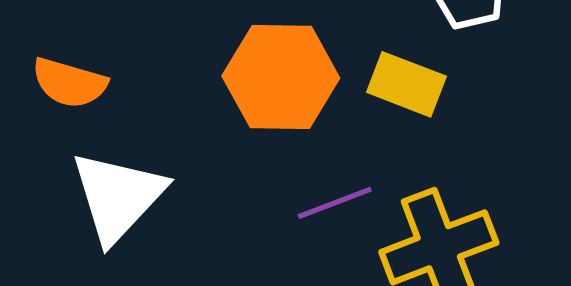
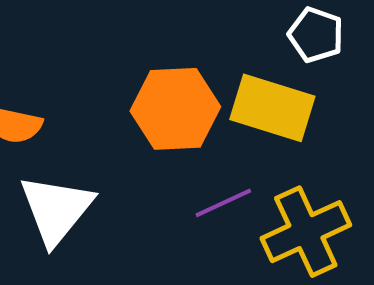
yellow rectangle: (406, 84) -> (272, 108), size x1.4

